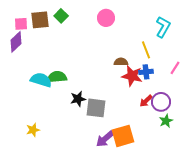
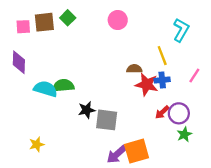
purple diamond: (16, 42) -> (19, 62), moved, turned -45

